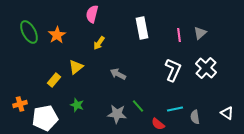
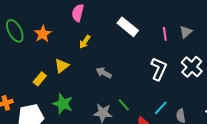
white rectangle: (142, 28) -> (128, 27), turned -40
green star: (77, 105) -> (63, 104), size x1.5
cyan line: (175, 109) -> (161, 108), turned -35

